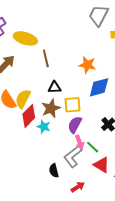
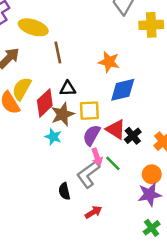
yellow semicircle: (23, 99) -> (22, 89), moved
red diamond: (29, 116) -> (45, 103), moved
red triangle: (102, 165) -> (116, 129), moved

